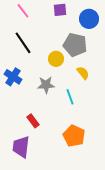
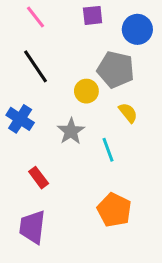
gray star: (46, 85) -> (71, 131), turned -30
red rectangle: (33, 121) -> (39, 178), moved

